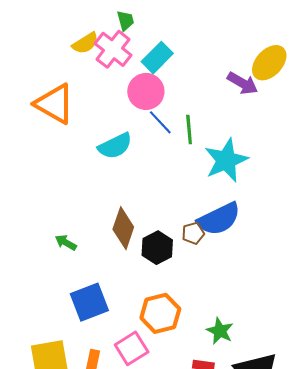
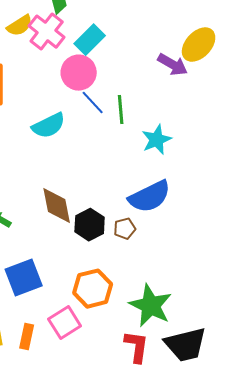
cyan star: (226, 160) -> (157, 140), size x0.7
brown diamond: (123, 228) -> (57, 206), turned -30
brown pentagon: (193, 233) -> (125, 229), moved
green star: (220, 331) -> (151, 306), size x1.6

